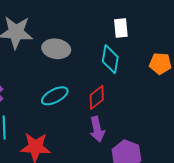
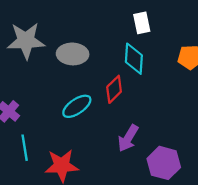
red diamond: (97, 97) -> (114, 89), moved
purple arrow: (97, 129) -> (128, 138), turned 50

